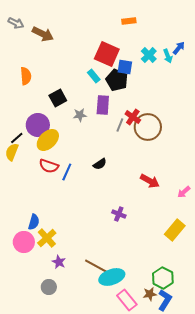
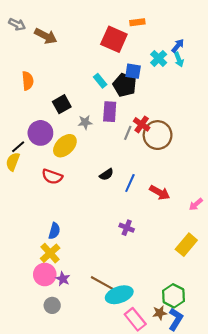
blue arrow: (179, 48) -> (178, 46), moved
red square: (107, 54) -> (114, 39), moved
yellow ellipse: (48, 140) -> (65, 146), moved
blue line: (67, 172) -> (130, 183), moved
blue semicircle: (34, 222) -> (54, 231), moved
pink circle: (24, 242) -> (45, 275), moved

